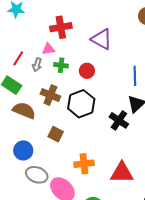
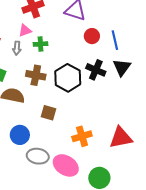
red circle: (87, 71) -> (92, 36), moved
black cross: (119, 120) -> (96, 70), moved

